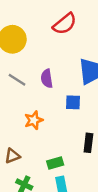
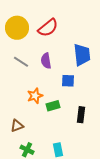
red semicircle: (65, 24) -> (48, 28), moved
green rectangle: (55, 163) -> (53, 106), moved

